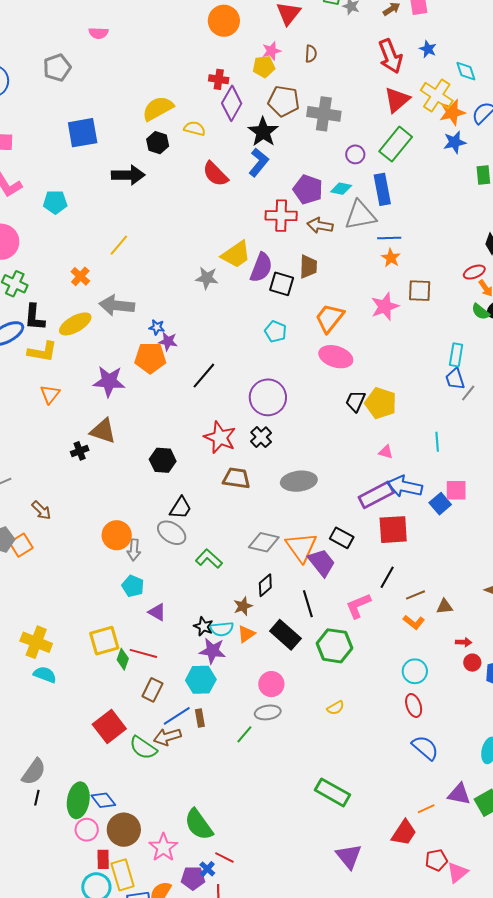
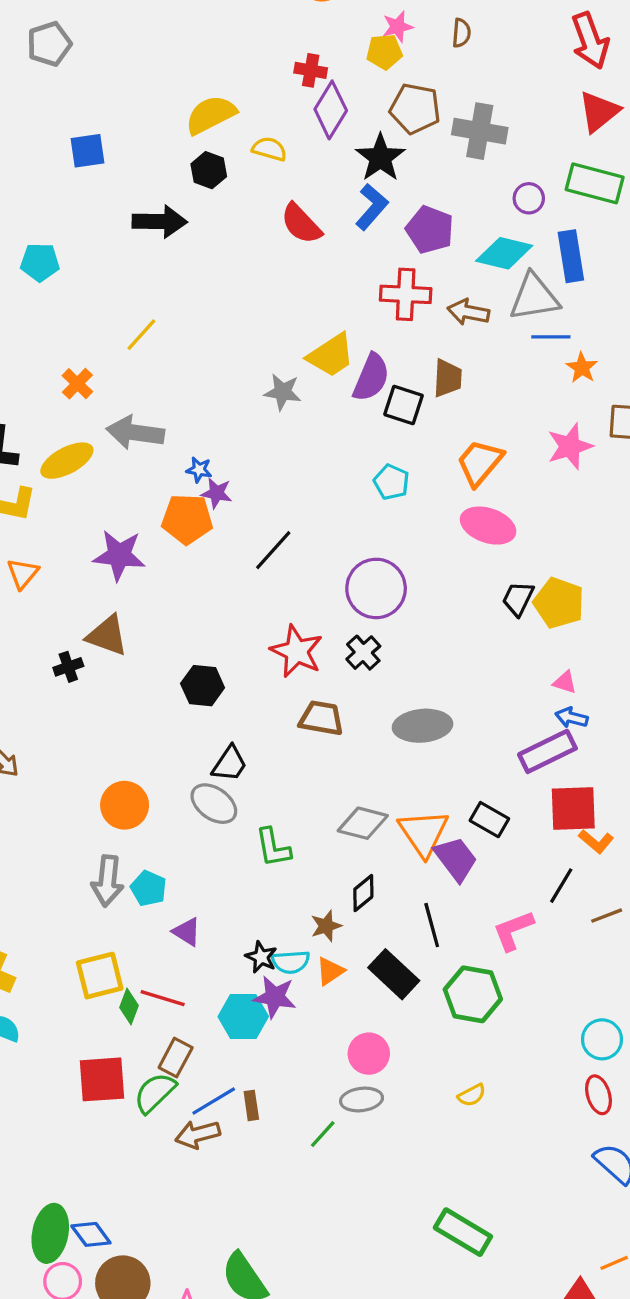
blue square: (83, 133) -> (87, 151), size x0.7
green rectangle: (396, 144) -> (595, 183), turned 64
purple pentagon: (308, 189) -> (430, 230), moved
cyan diamond: (341, 189) -> (504, 253), size x1.6
blue line: (389, 238) -> (551, 337), moved
blue arrow: (405, 486) -> (572, 718), moved, size x0.6
gray arrow: (134, 550) -> (108, 881), moved, size x1.4
green L-shape: (209, 559) -> (273, 848), turned -144
orange L-shape: (414, 622) -> (596, 841), moved
cyan hexagon: (201, 680) -> (243, 1017), moved
red square: (109, 726) -> (102, 1079), moved, turned 32
green semicircle: (143, 748) -> (155, 1093), moved, turned 100

